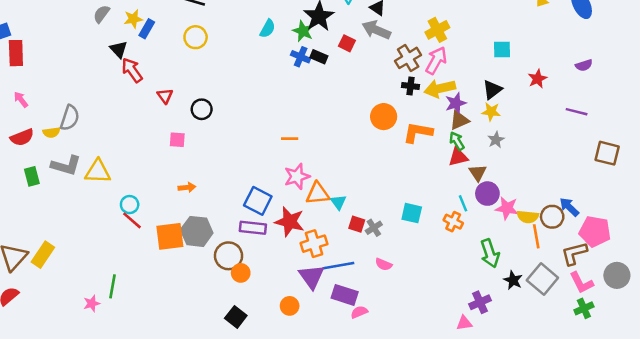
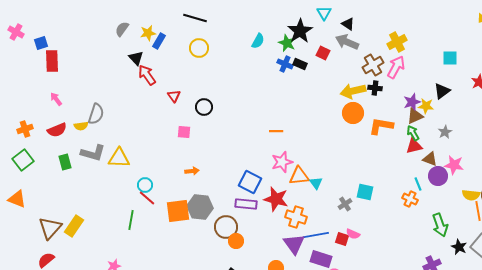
yellow arrow: (440, 88) -> (353, 91), moved
yellow star: (491, 112) -> (426, 106), moved
brown triangle: (478, 173) -> (430, 159), turned -35
pink star: (507, 208) -> (454, 165), moved
cyan square: (412, 213) -> (365, 192), moved
red square: (357, 224) -> (342, 239), moved
orange cross: (314, 244) -> (296, 217), turned 35
green line: (112, 286) -> (131, 220), moved

